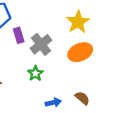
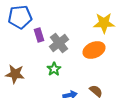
yellow star: (78, 22) -> (104, 23), moved, turned 30

